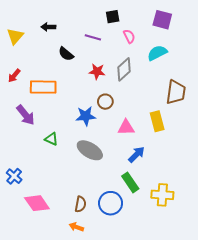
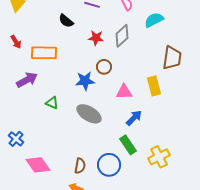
red arrow: (14, 76) -> (16, 42), turned -72
purple arrow: (26, 115) -> (27, 80), turned -80
yellow cross: (162, 195) -> (159, 157), turned -30

